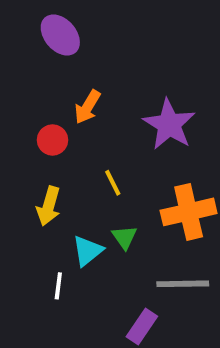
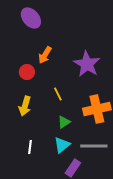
green triangle: (124, 237) -> (64, 122), turned 32
cyan triangle: (87, 251) -> (62, 145), moved

